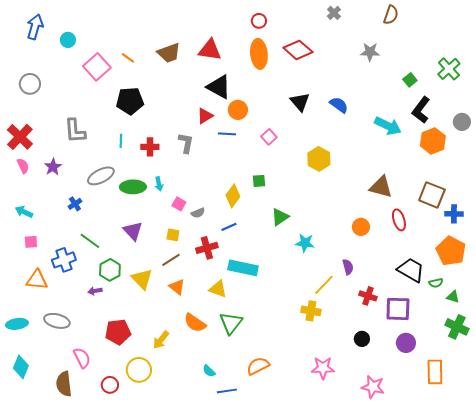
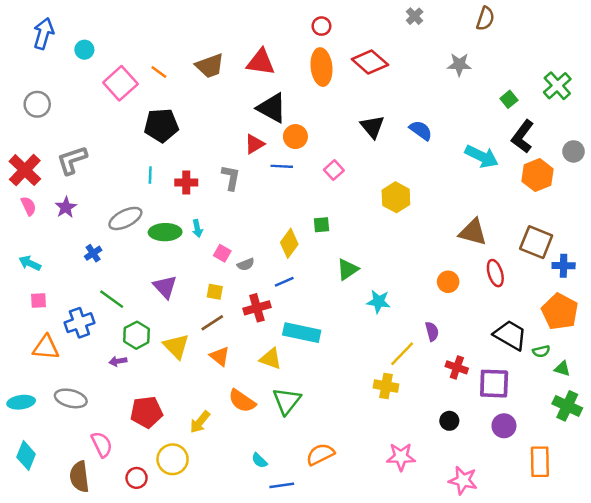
gray L-shape: (75, 131) -> (72, 160), moved, turned 76

